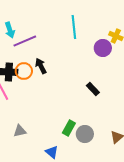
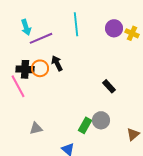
cyan line: (74, 27) -> (76, 24), moved
purple circle: (103, 48) -> (114, 28), moved
gray circle: (85, 134) -> (101, 120), moved

